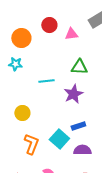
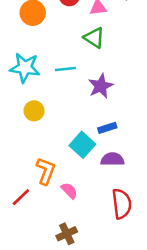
cyan star: (15, 64) -> (25, 68), moved, size x1.6
green triangle: (79, 67) -> (94, 38), moved, turned 30
orange L-shape: (31, 144) -> (46, 171), moved

